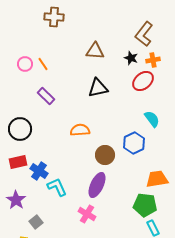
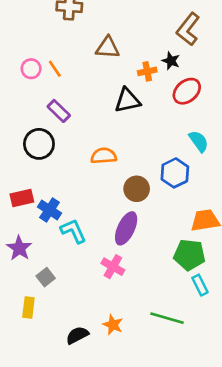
brown triangle: (95, 51) -> (108, 48), moved
orange cross: (153, 60) -> (147, 71), moved
black circle: (20, 129) -> (39, 144), moved

